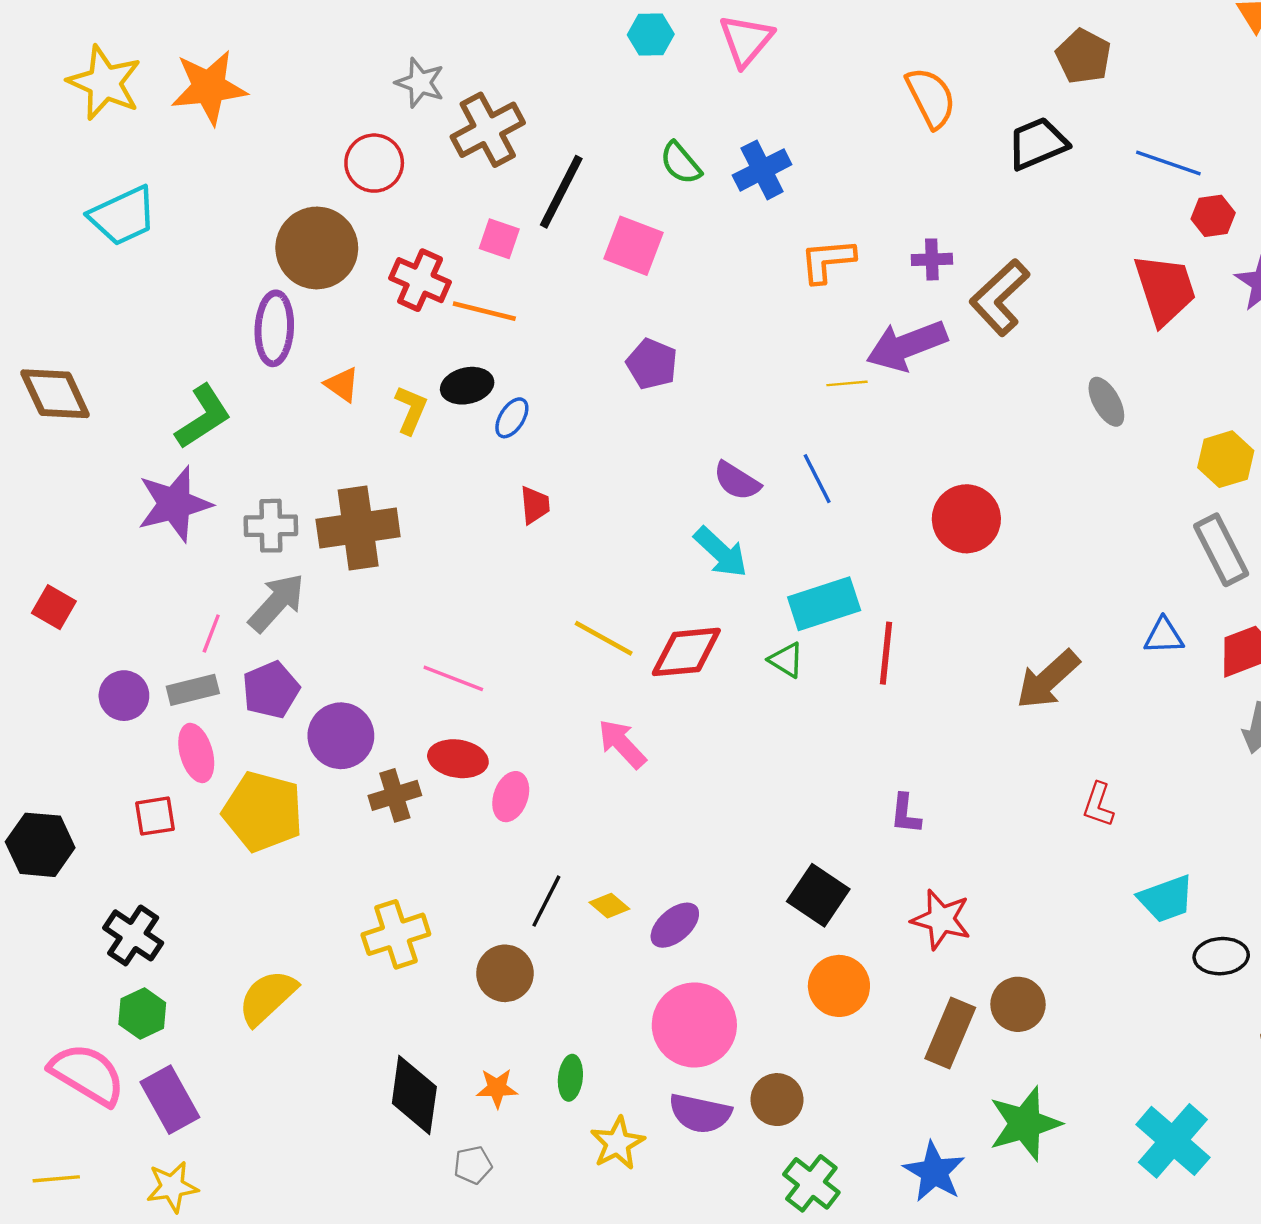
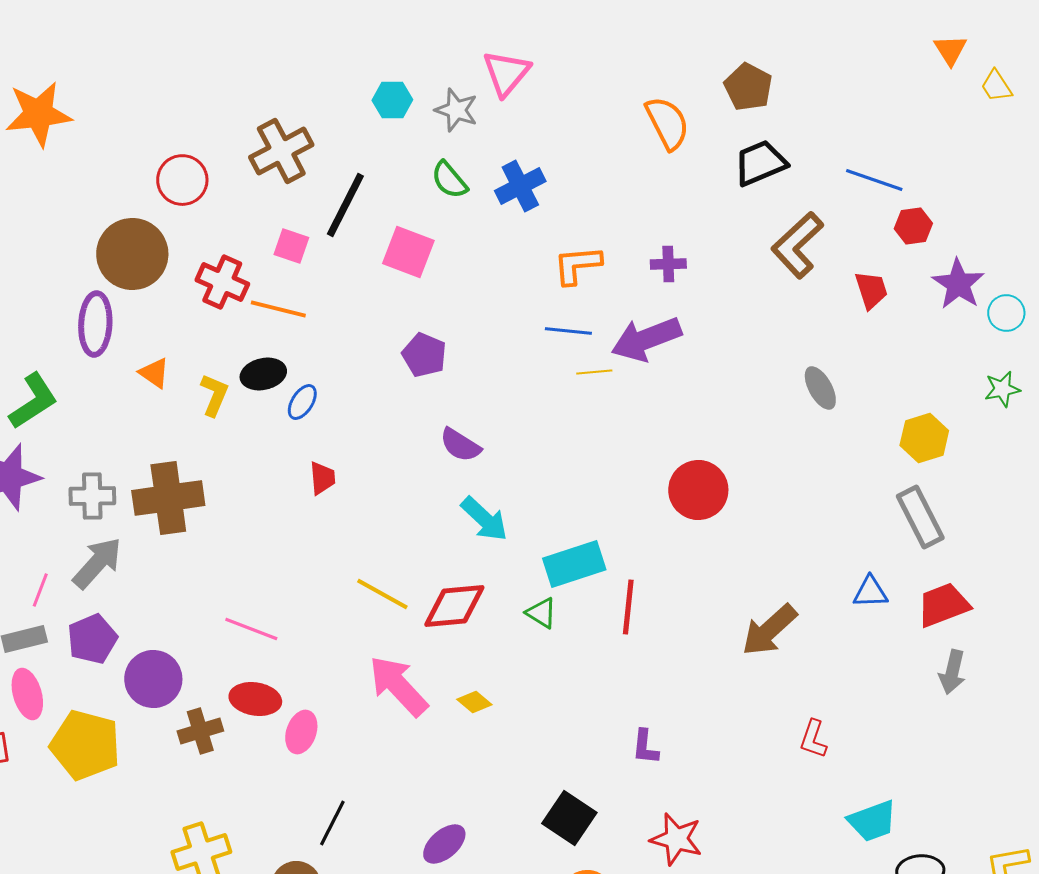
cyan hexagon: (651, 35) -> (392, 100), moved
brown pentagon: (1083, 56) -> (748, 87), moved
gray star: (420, 83) -> (456, 110), moved
red trapezoid: (1165, 289) -> (871, 290), size x0.6
brown L-shape: (1000, 297) -> (797, 245), moved
blue line: (817, 479) -> (568, 331), moved, turned -57
purple semicircle: (737, 481) -> (460, 445), moved
pink arrow: (622, 744) -> (398, 686), size x1.4
yellow diamond: (609, 906) -> (474, 702), moved

